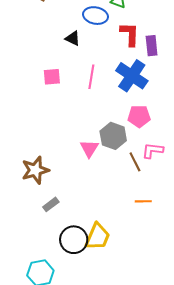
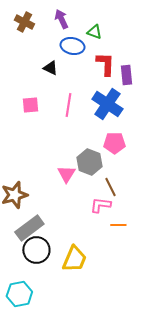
pink L-shape: (153, 150) -> (100, 205), moved
gray rectangle: (51, 204) -> (29, 228), size x1.8
black circle: (74, 240) -> (36, 250), moved

